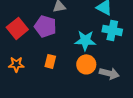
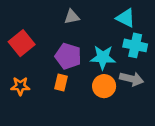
purple pentagon: (45, 26) -> (68, 56), moved
gray arrow: (109, 73) -> (132, 79), moved

